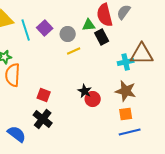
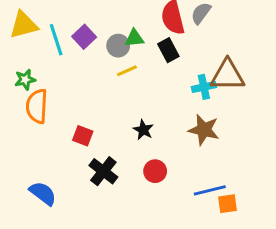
green triangle: (89, 25) -> (134, 38), moved
red circle: (93, 99) -> (155, 171), moved
orange square: (126, 114) -> (227, 204), moved
black cross: (43, 119) -> (103, 171), moved

